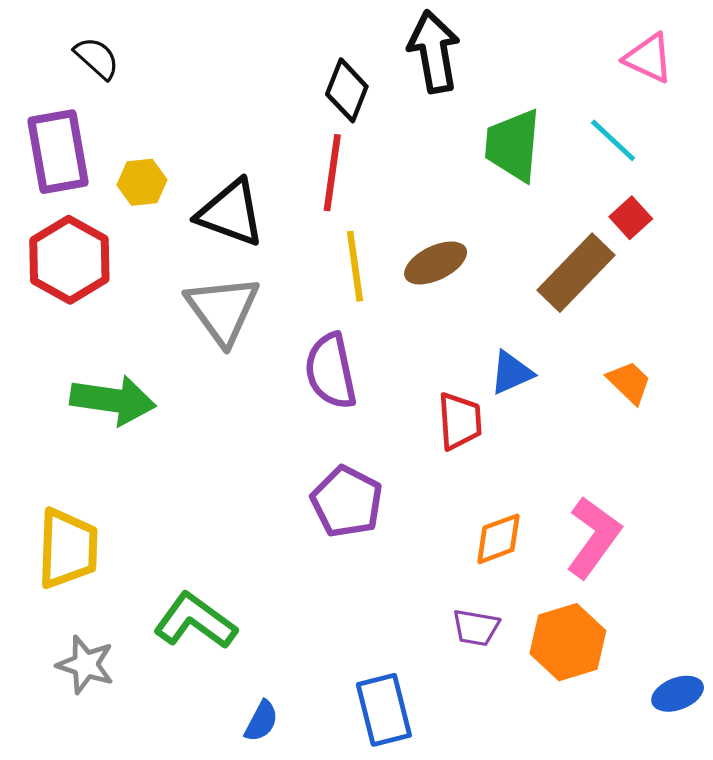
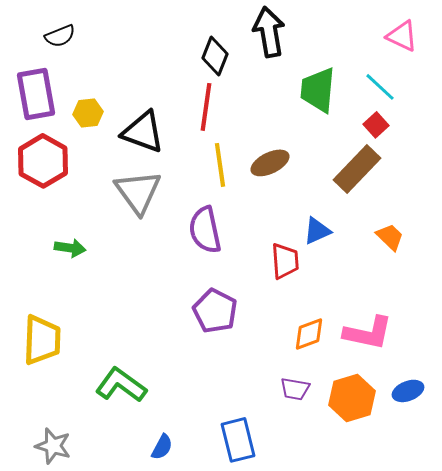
black semicircle: (97, 58) -> (60, 36), turned 116
red square: (631, 218) -> (376, 125), moved
green arrow: (113, 400) -> (70, 248), size x0.6
pink L-shape: (594, 537) -> (368, 333), turned 66
gray star: (85, 665) -> (53, 446), moved
blue ellipse: (678, 694) -> (408, 391), moved

